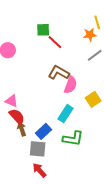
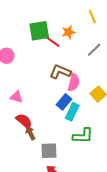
green square: (43, 30) -> (39, 31), size x1.5
orange star: (90, 35) -> (68, 32), moved
pink triangle: (12, 101) -> (16, 97), moved
blue rectangle: (44, 131) -> (64, 102), moved

